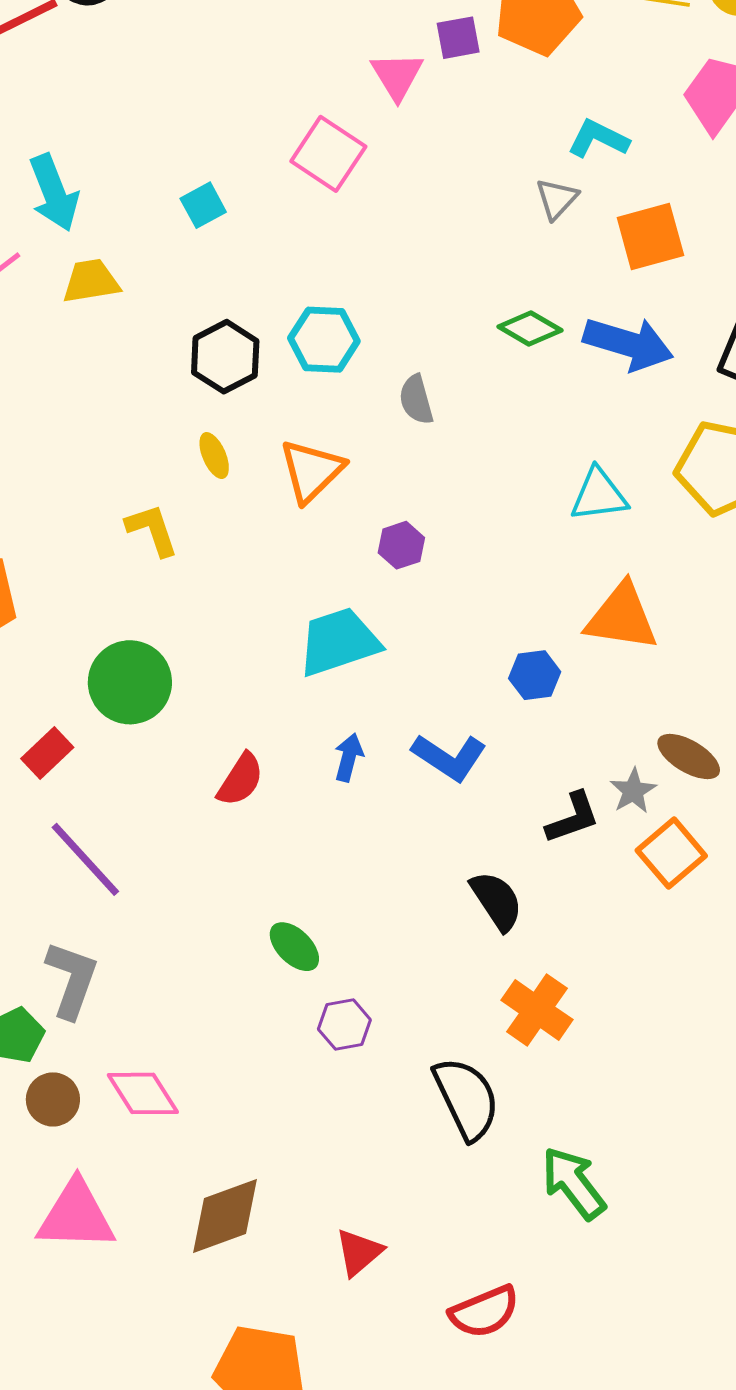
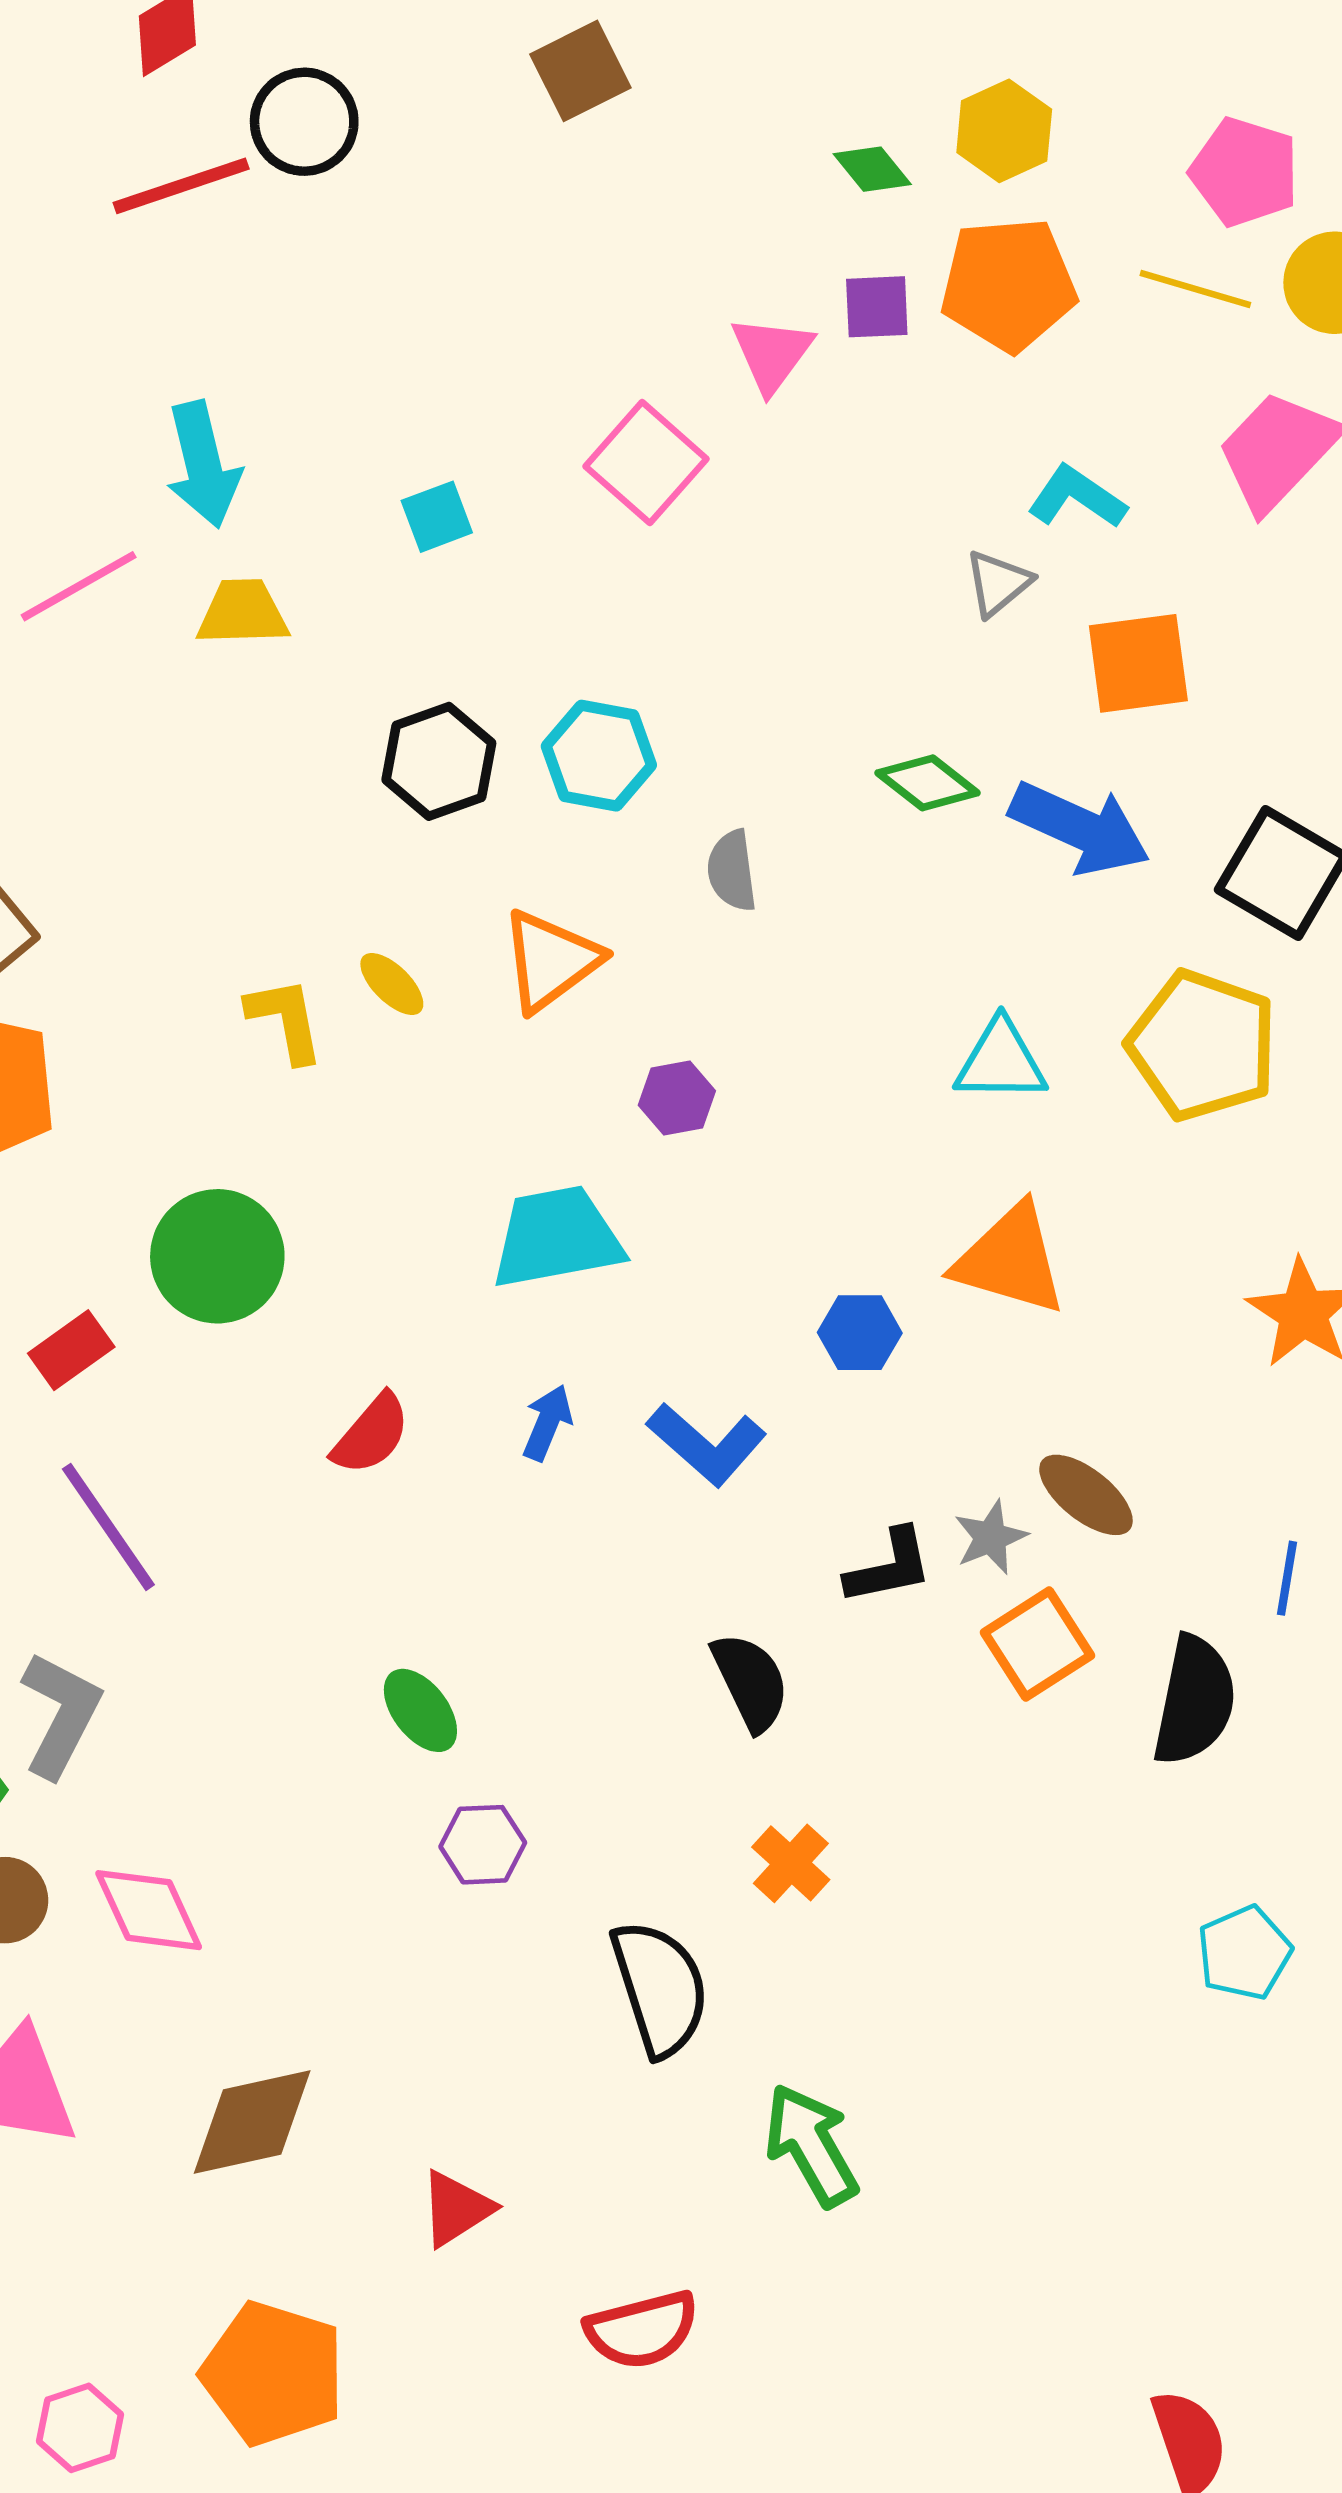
yellow ellipse: (214, 456) -> (392, 984), moved, turned -30
orange cross: (537, 1010) -> (791, 1863), size x0.7

